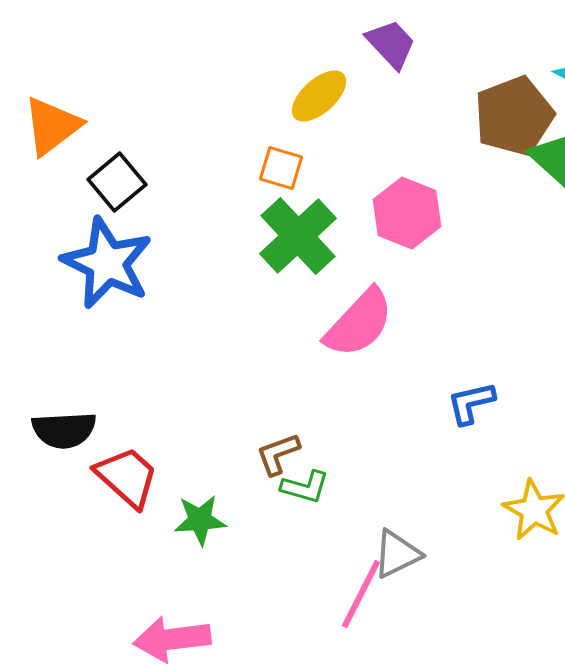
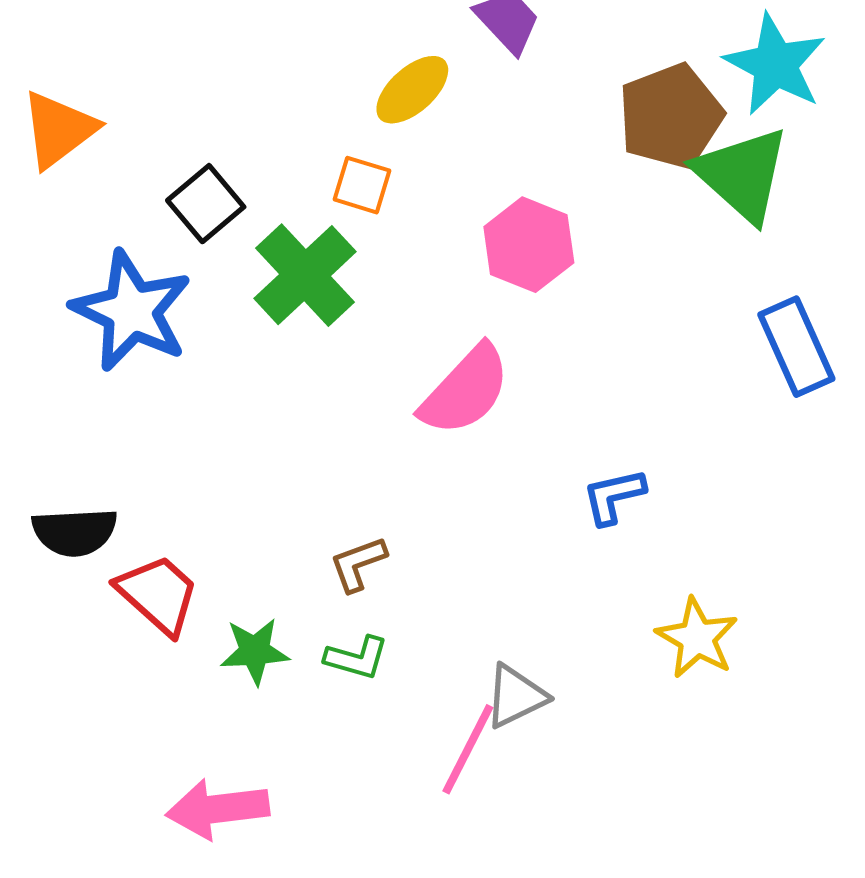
black square: (117, 182) -> (206, 204), moved
green cross: (298, 236) -> (305, 275), moved
green L-shape: (305, 487) -> (357, 658), moved

